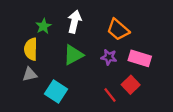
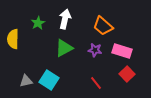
yellow semicircle: (31, 49) -> (13, 39), moved
gray triangle: (30, 74) -> (26, 81), moved
red square: (131, 85) -> (127, 74), moved

